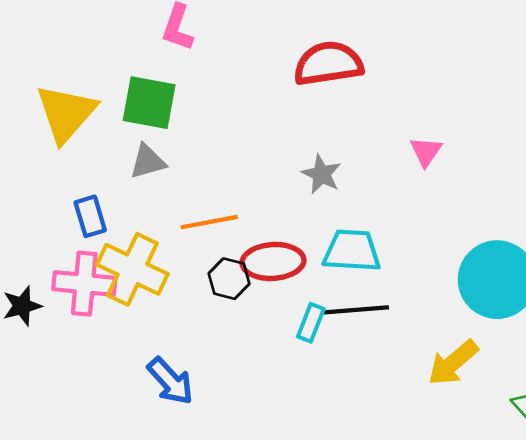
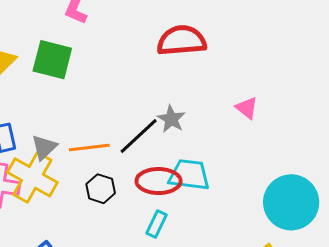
pink triangle: (426, 152) -> (247, 108), turned -30
gray triangle: (148, 162) -> (44, 147), moved, turned -32
red ellipse: (273, 261) -> (159, 181), moved
black line: (356, 310) -> (139, 136), moved, turned -42

